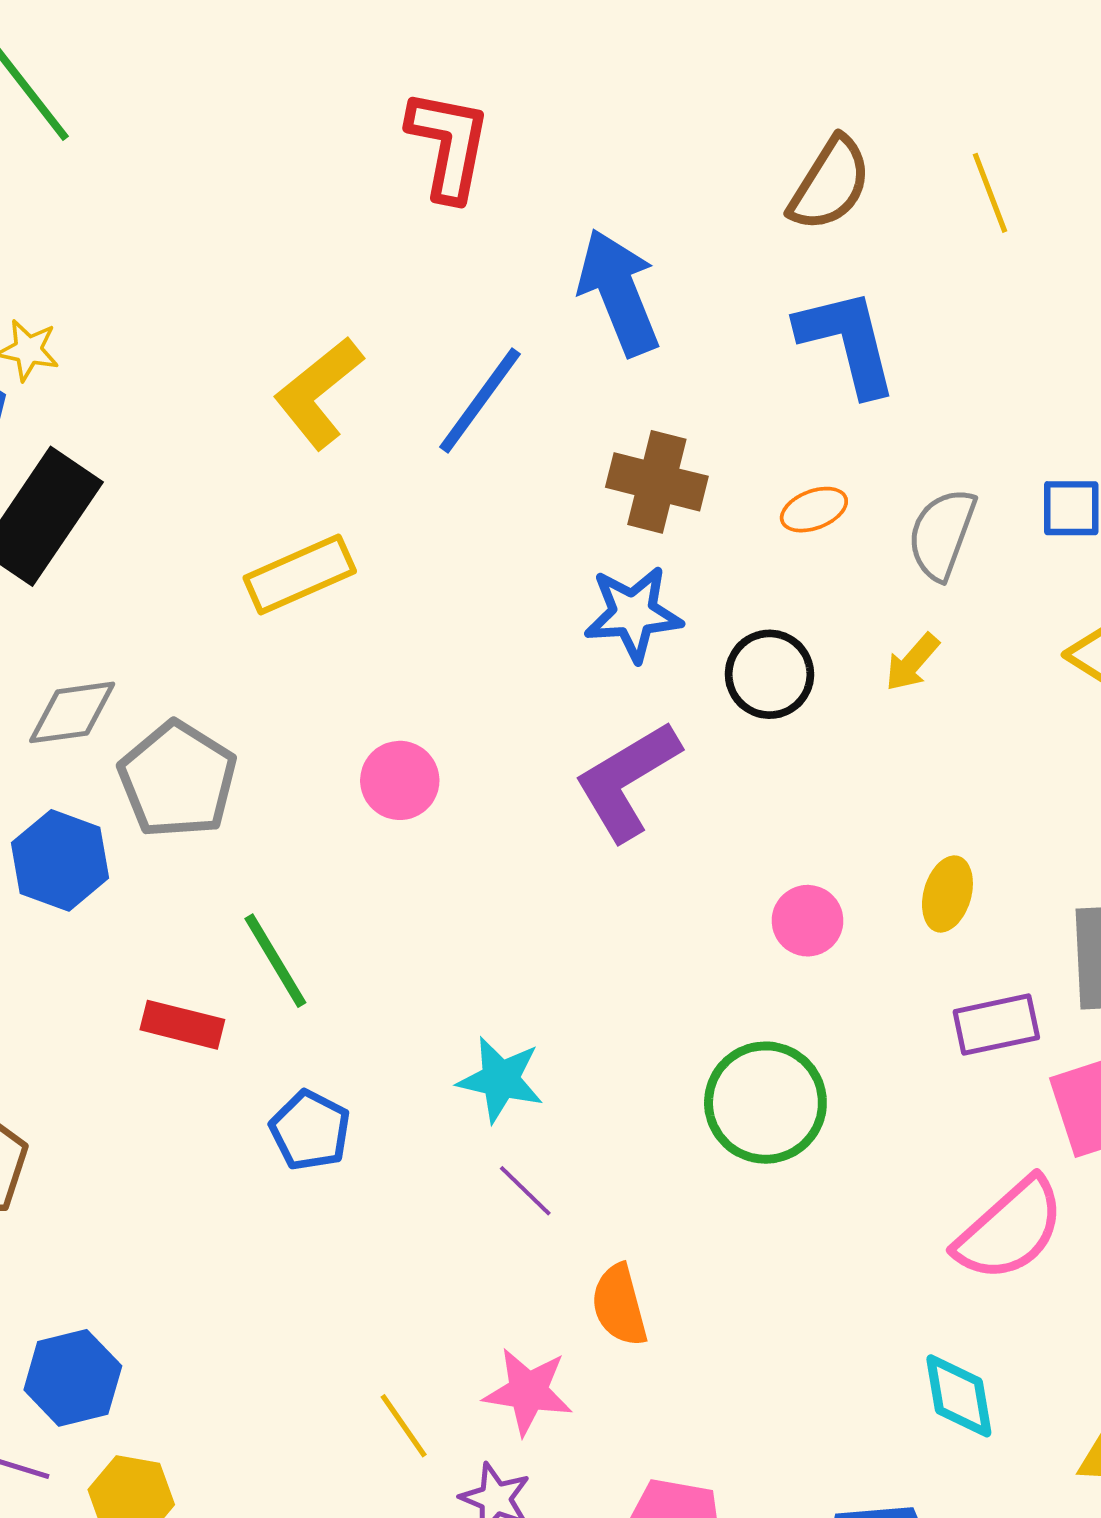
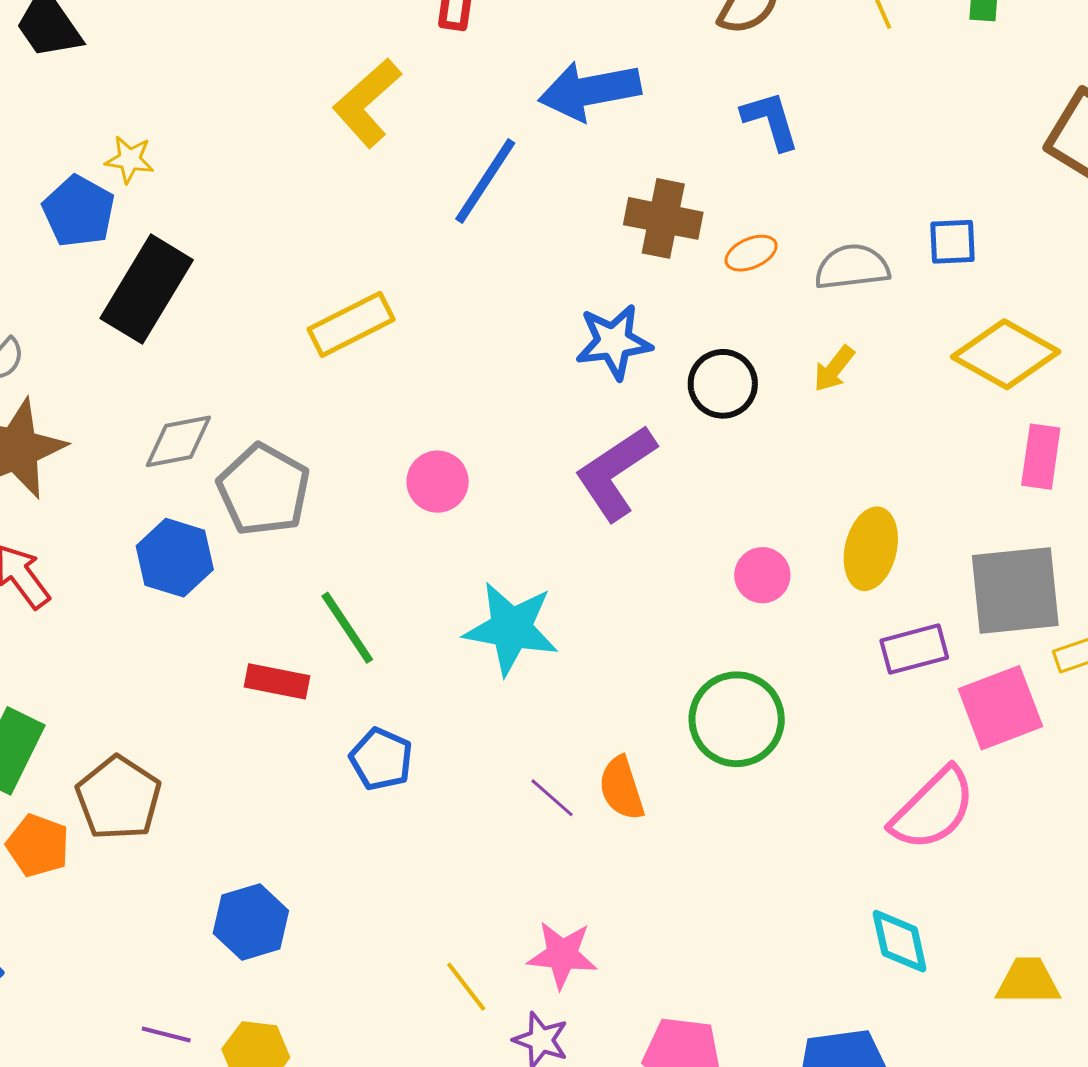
blue arrow: (619, 292) -> (590, 91), turned -76
blue L-shape: (847, 342) -> (770, 120), size x0.7
yellow L-shape: (318, 393) -> (367, 103), moved
brown cross: (657, 482) -> (663, 218), moved
gray semicircle: (942, 534) -> (852, 267), turned 66
yellow ellipse: (947, 894) -> (871, 549), size x1.4
cyan star: (500, 1079) -> (511, 628), moved, size x1.4
orange semicircle: (619, 1305) -> (622, 788), moved
blue hexagon: (73, 1378) -> (251, 922), moved

